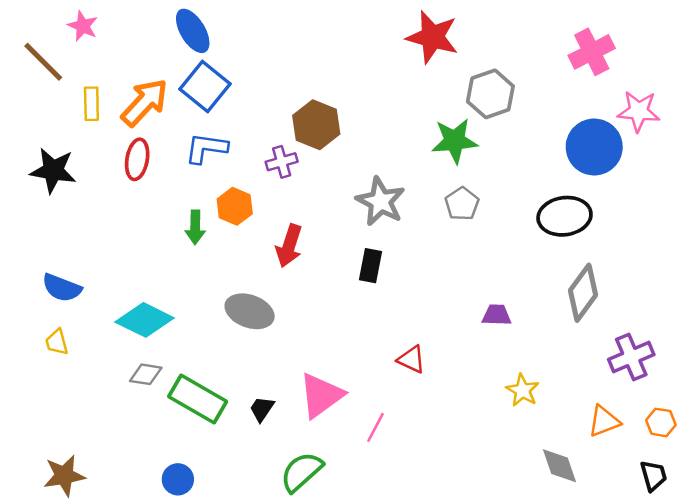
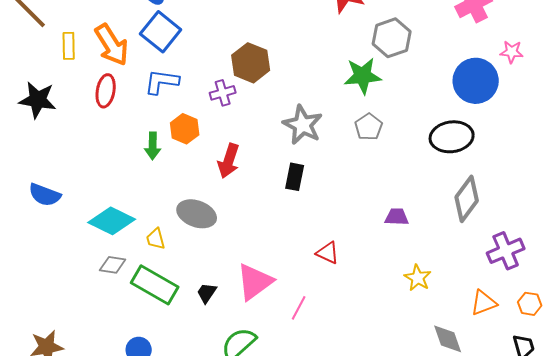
orange arrow: (145, 103) -> (112, 45), turned 105
pink star: (639, 111) -> (512, 52), size x0.7
yellow trapezoid: (57, 342) -> (156, 239), moved

